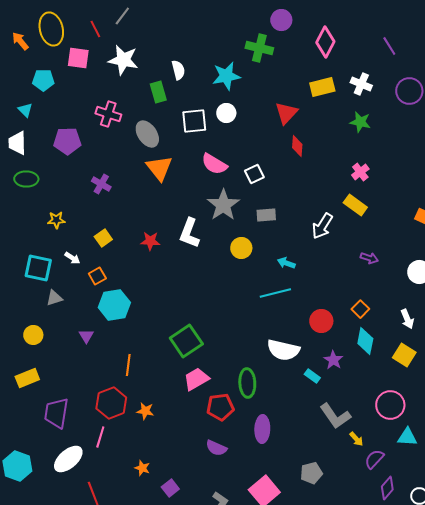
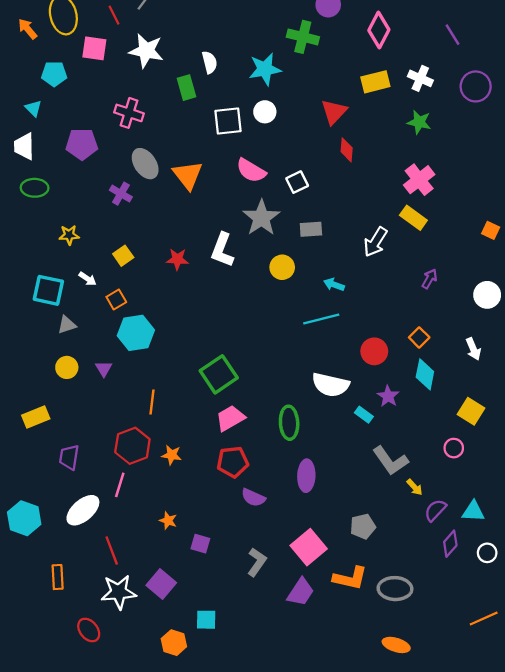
gray ellipse: (147, 134) -> (145, 164), moved
pink cross: (360, 172) -> (419, 180), size x1.5
purple arrow: (369, 258) -> (430, 279), turned -78
yellow circle: (33, 335) -> (67, 367), moved
yellow square: (404, 355) -> (471, 411), moved
pink circle: (390, 405) -> (454, 448), size x0.6
red pentagon: (220, 407) -> (233, 462), moved
purple trapezoid: (56, 413) -> (69, 457), size x0.7
cyan triangle: (407, 437) -> (473, 511), moved
purple square: (170, 488) -> (200, 544), turned -36

